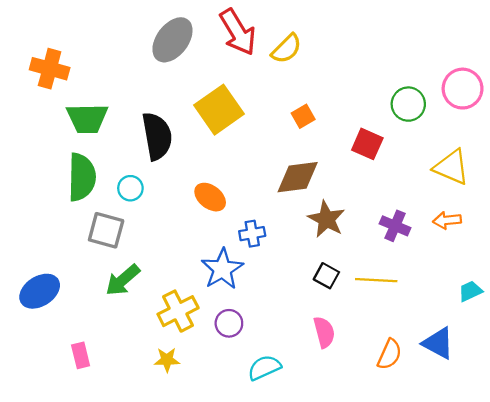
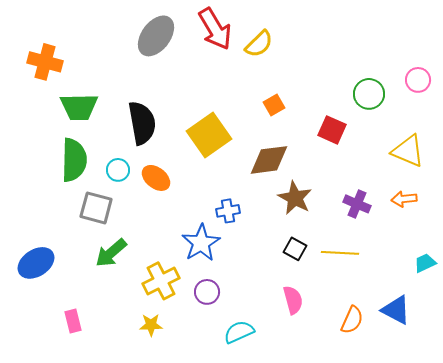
pink circle: (463, 89) -> (418, 80), size x0.7
yellow square: (219, 110) -> (209, 135), moved
orange ellipse: (210, 197) -> (156, 178), moved

